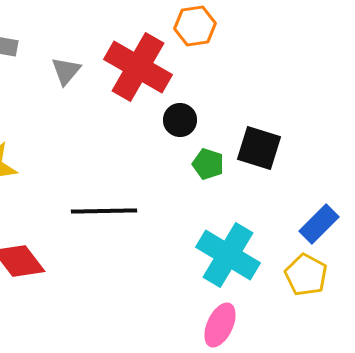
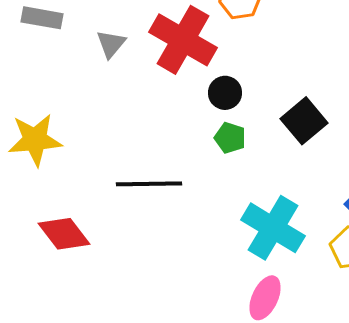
black square: (259, 148) -> (304, 121), turned 33
green pentagon: (208, 164) -> (230, 138), moved

